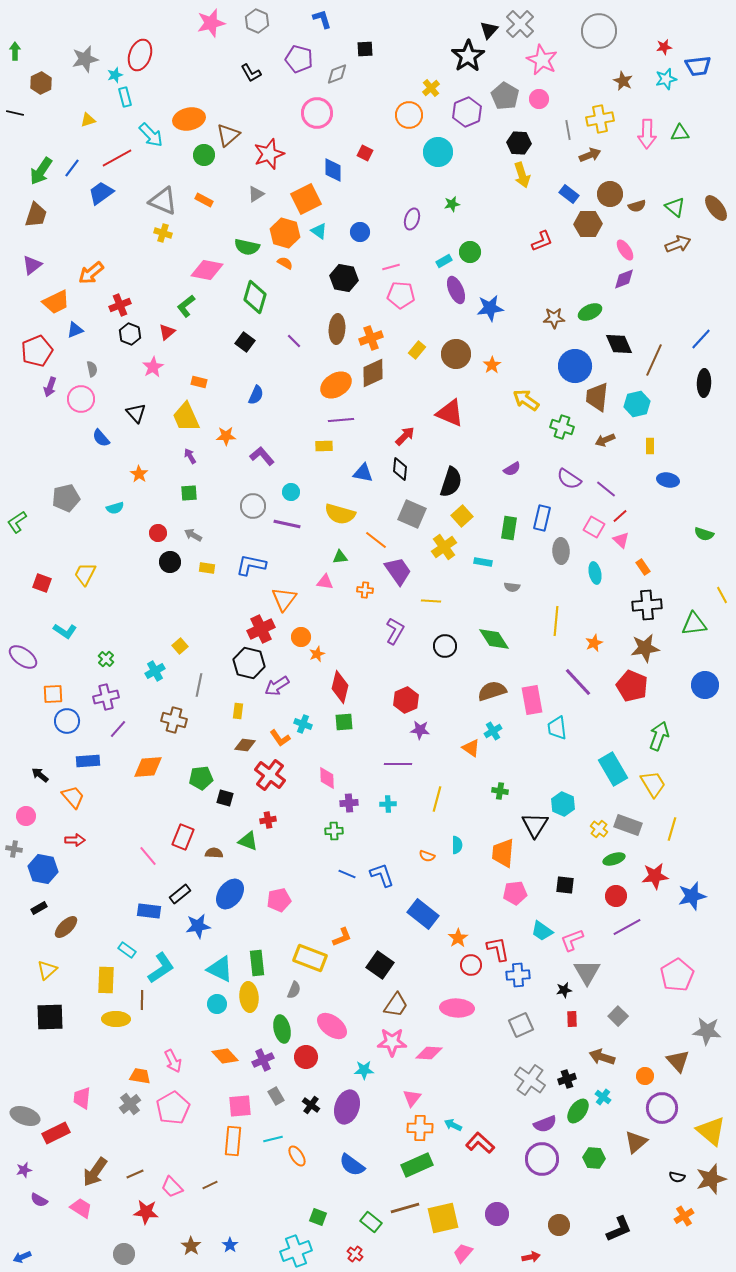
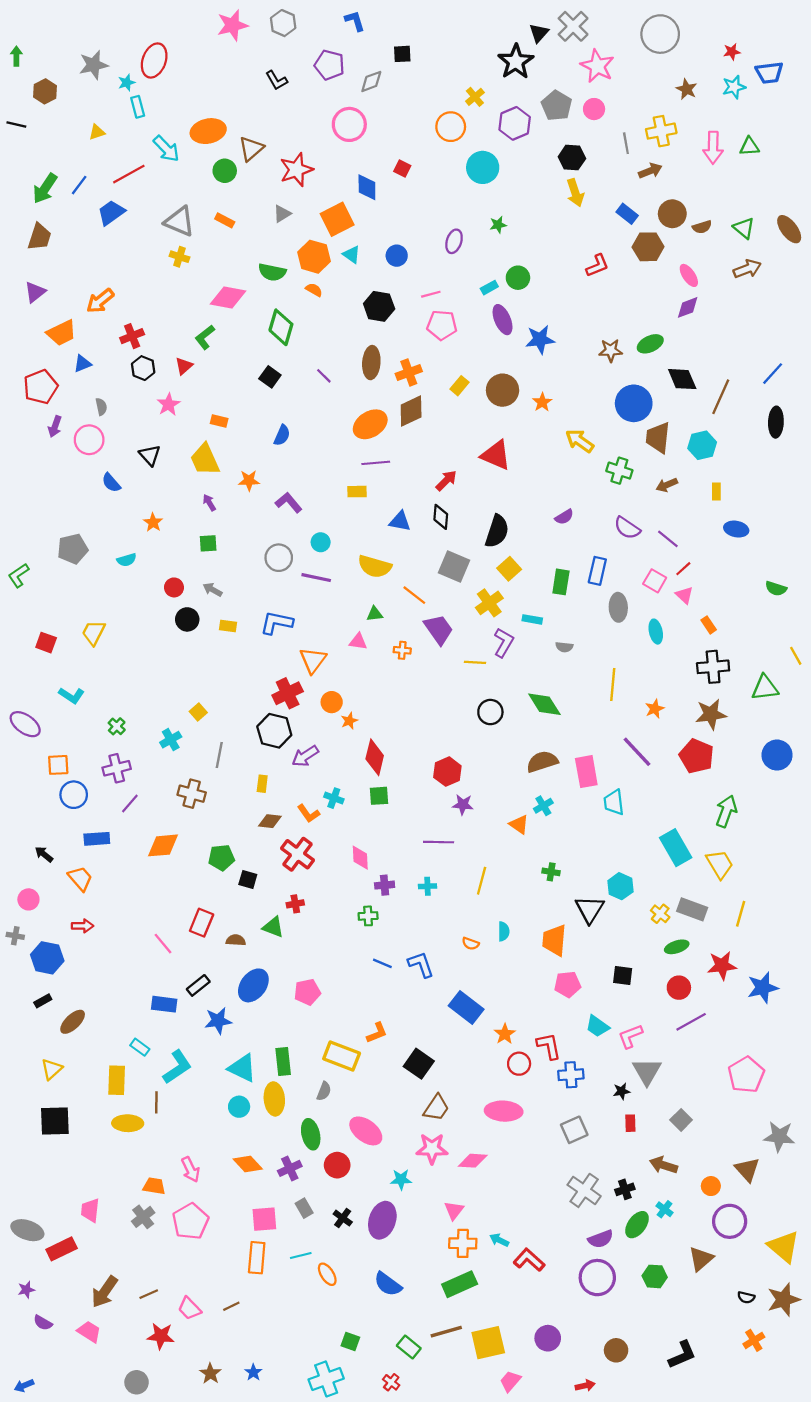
purple L-shape: (395, 631) -> (504, 643), moved

